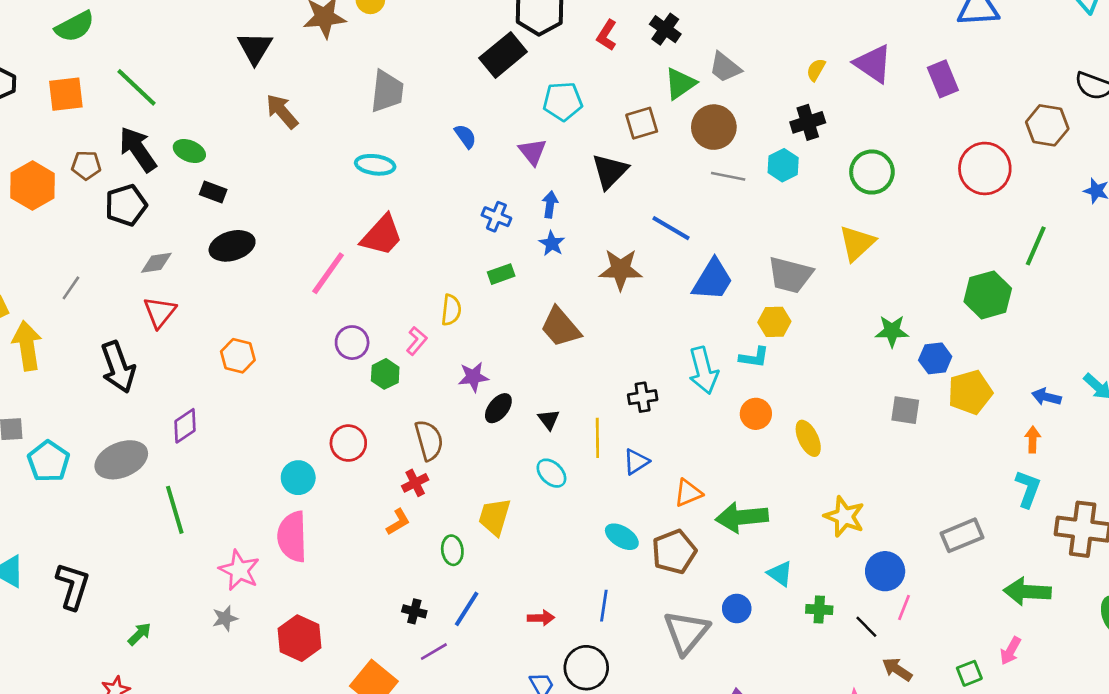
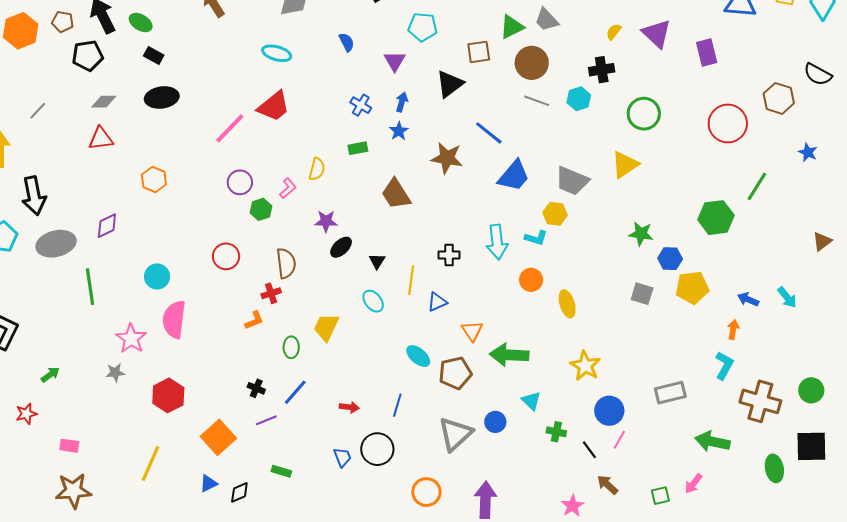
red triangle: (160, 312) -> (101, 139), turned 36
black arrow: (118, 367) -> (34, 196), moved
cyan circle: (298, 478) -> (157, 276), moved
orange triangle: (688, 493) -> (472, 331), turned -50

